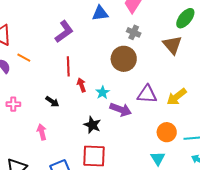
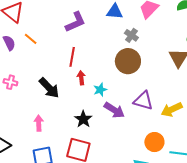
gray cross: (134, 32) -> (131, 35), moved
black arrow: (52, 102) -> (49, 88), size x1.6
pink arrow: (42, 132) -> (39, 123), moved

